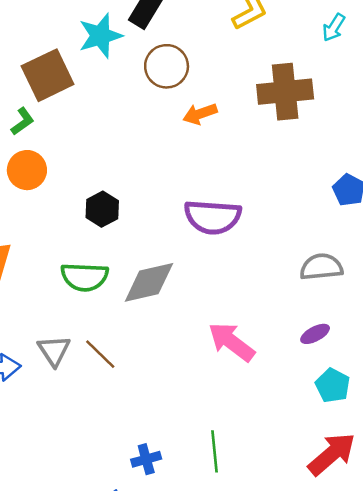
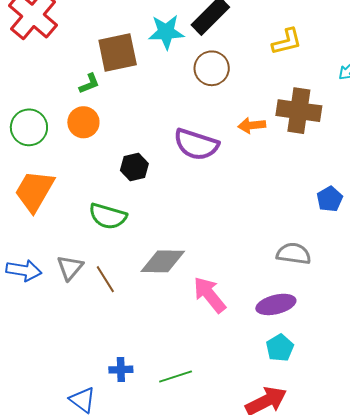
orange arrow: (200, 114) -> (252, 125), moved
purple semicircle: (213, 217) -> (196, 144), moved
gray diamond: (149, 282) -> (163, 261), moved
purple ellipse: (315, 334) -> (276, 304), size x1.6
green line: (215, 451) -> (176, 376), turned 64

